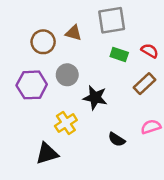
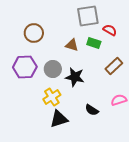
brown triangle: (74, 33) -> (72, 45), moved
red semicircle: (150, 51) -> (110, 30), moved
gray circle: (67, 75) -> (53, 69), moved
black triangle: (47, 153) -> (59, 119), moved

